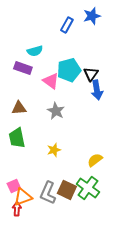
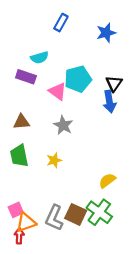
blue star: (92, 16) -> (106, 33), moved
blue rectangle: (67, 25) -> (61, 23), moved
black triangle: (91, 74) -> (114, 84), moved
yellow star: (54, 150) -> (54, 160), moved

